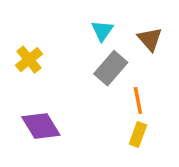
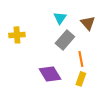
yellow cross: (29, 60) -> (17, 35), turned 35
purple diamond: (41, 126) -> (50, 74), moved

